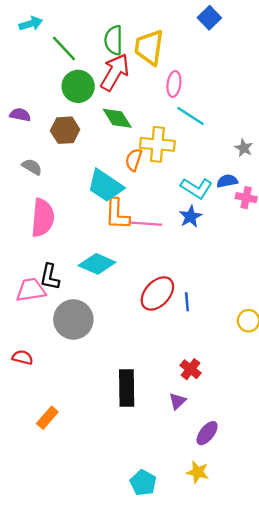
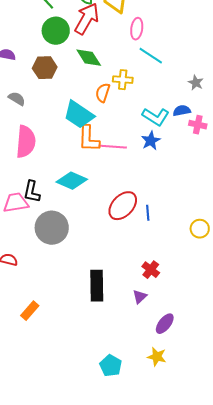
yellow cross: (157, 144) -> (123, 80), size x0.7

